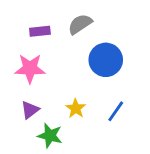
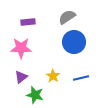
gray semicircle: (80, 24) -> (67, 17), moved
blue line: (116, 111) -> (81, 78), turned 42

